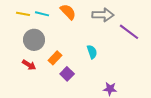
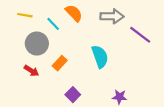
cyan line: (42, 14) -> (53, 24), moved, turned 32
cyan semicircle: (92, 52) -> (100, 57), size x1.5
purple square: (67, 74) -> (73, 95), moved

